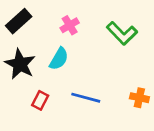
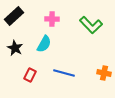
pink cross: (70, 25) -> (52, 19), turned 32
black star: (20, 64) -> (15, 48), size x0.7

